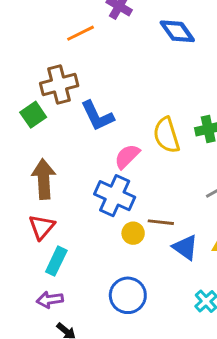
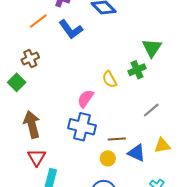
brown cross: (59, 84) -> (30, 59), size x0.7
blue L-shape: (97, 116) -> (71, 29), moved
yellow semicircle: (166, 135) -> (109, 79), size x0.7
yellow circle: (133, 233) -> (108, 158), moved

